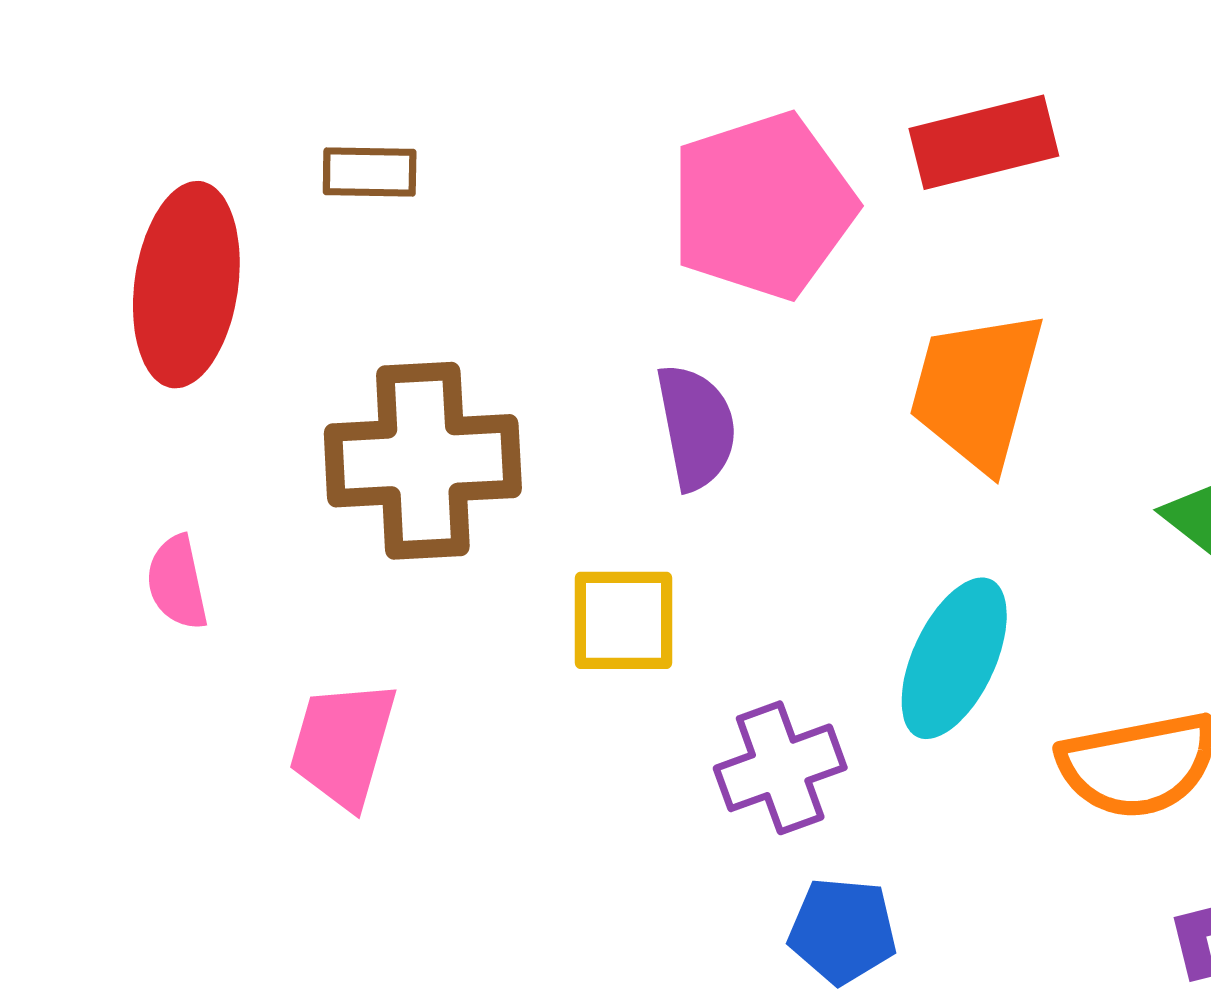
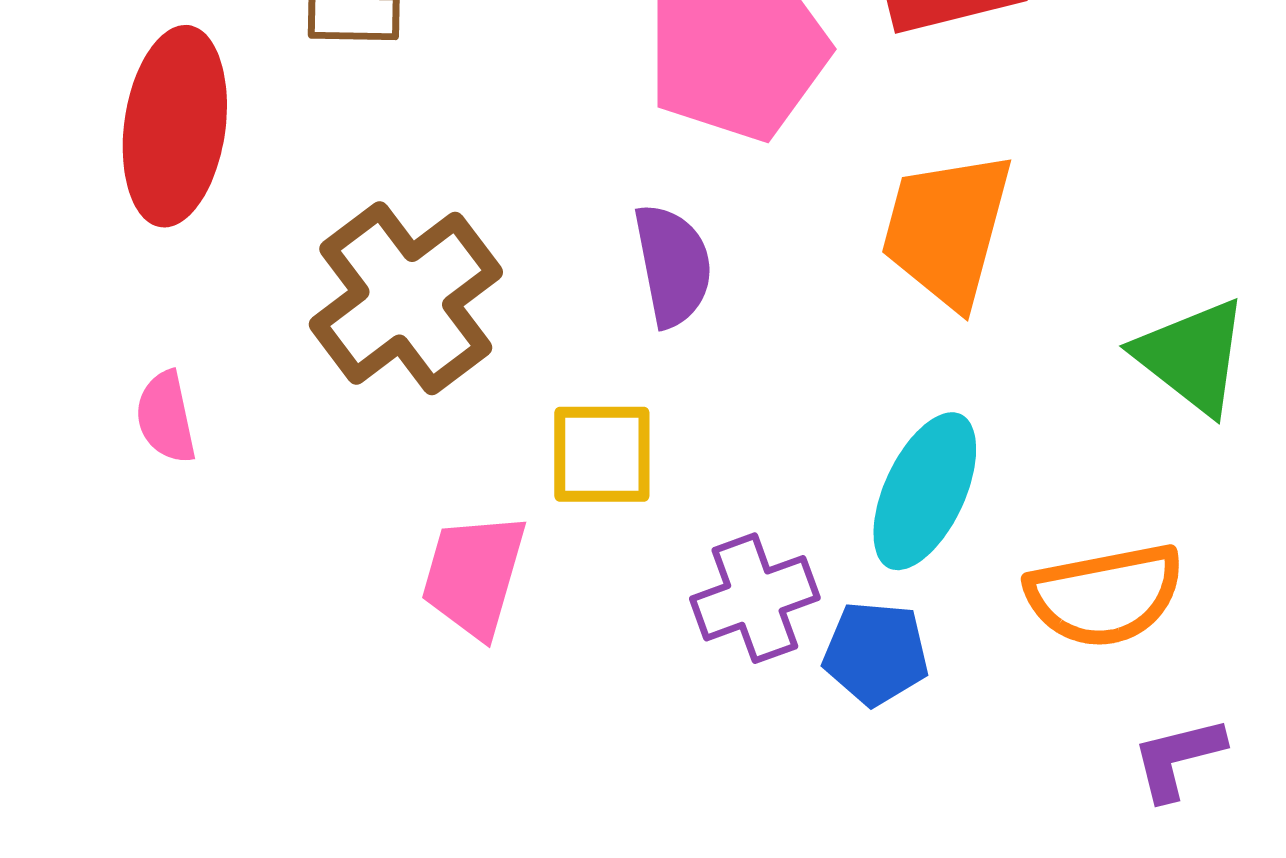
brown cross: (423, 461) -> (406, 298), turned -34
pink trapezoid: (343, 744) -> (474, 575), moved
blue pentagon: (843, 931) -> (876, 653), moved

